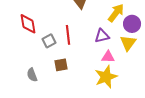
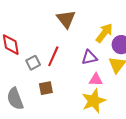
red line: (68, 35) -> (53, 56), turned 30
gray semicircle: (32, 75) -> (15, 99), size x1.5

